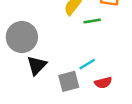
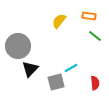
green line: (92, 21) -> (95, 36), moved, turned 48
red semicircle: (103, 83) -> (95, 83), moved, turned -80

